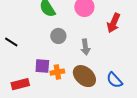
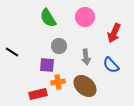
purple square: (42, 66) -> (47, 65), moved
blue semicircle: (115, 80) -> (111, 65), moved
red rectangle: (20, 84) -> (38, 94), moved

